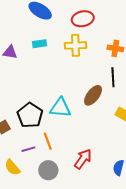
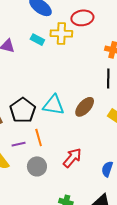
cyan rectangle: (39, 44) -> (37, 40), turned 32
yellow cross: (75, 45) -> (61, 33), moved
brown ellipse: (93, 95) -> (85, 107), moved

